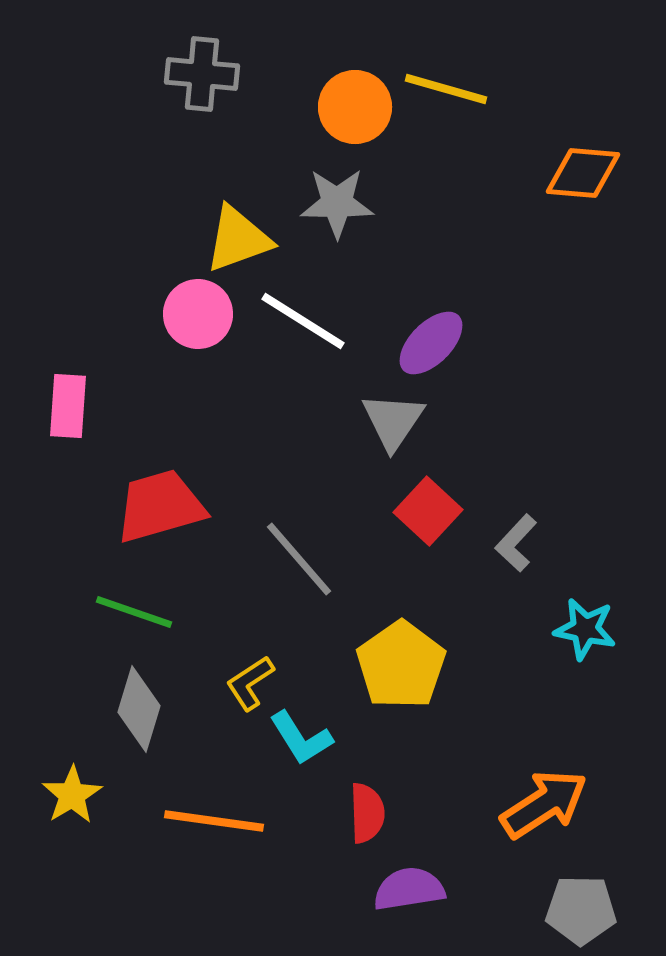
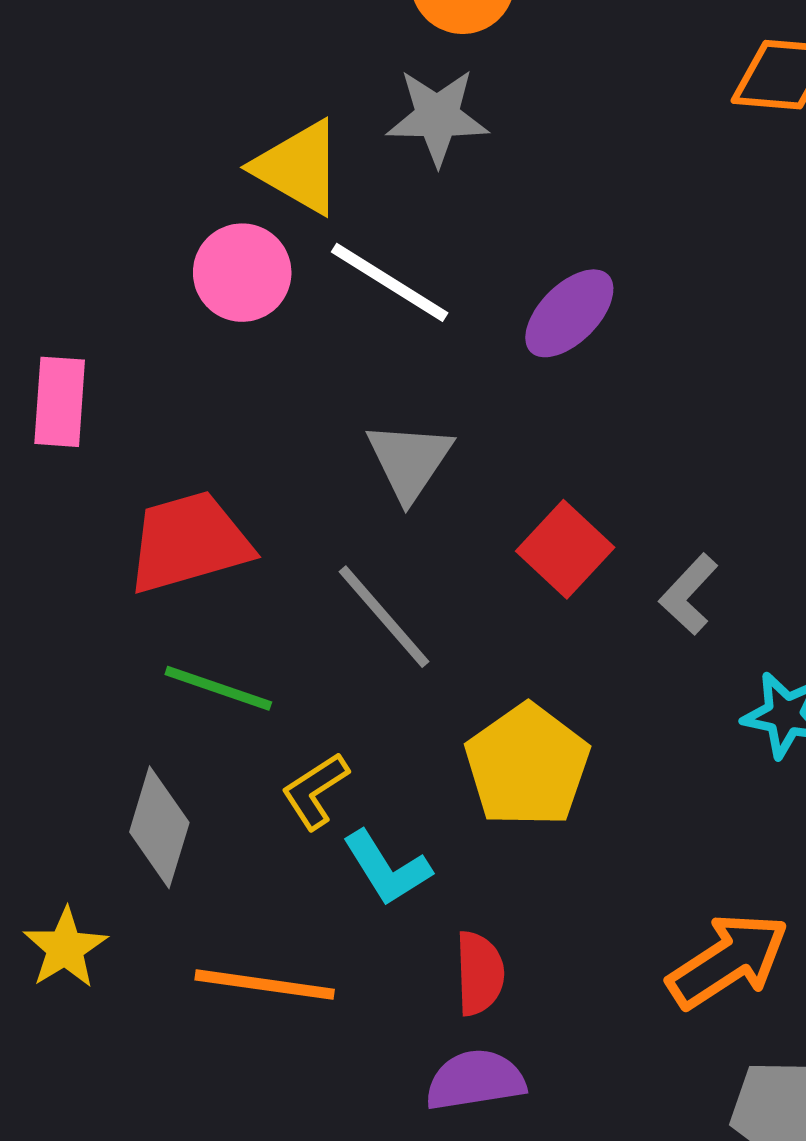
yellow triangle: (238, 239) -> (298, 167), turned 50
gray triangle: (393, 421) -> (409, 461), moved
green line: (134, 612) -> (218, 688), moved
purple semicircle: (409, 889) -> (475, 1080), moved

